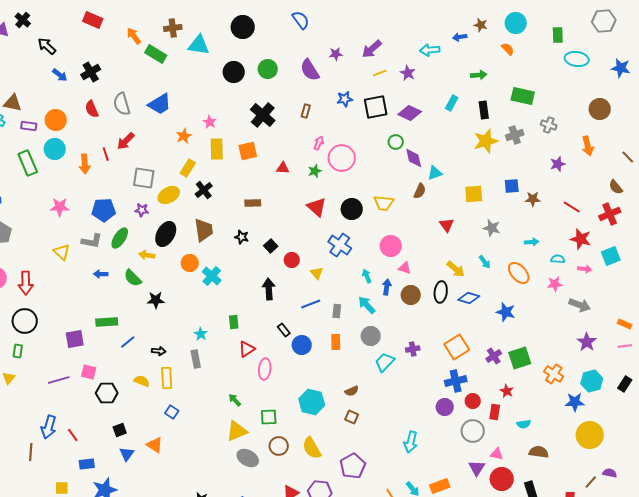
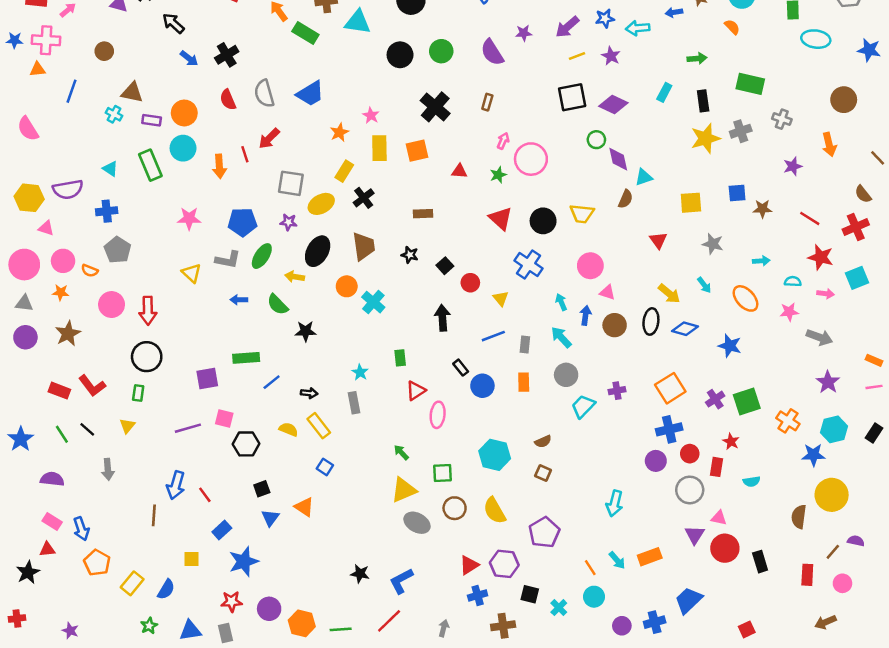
blue star: (345, 99) -> (605, 18), moved
yellow rectangle: (167, 378) -> (319, 426), turned -35
brown semicircle: (539, 452) -> (799, 517), moved, turned -90
blue rectangle: (87, 464) -> (222, 530), turned -35

